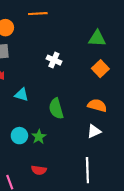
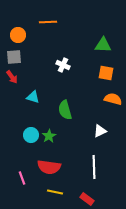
orange square: (100, 69) -> (106, 73), turned -35
orange semicircle: (97, 105) -> (113, 99), moved
red semicircle: (39, 170) -> (49, 167), size x1.6

